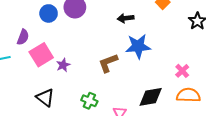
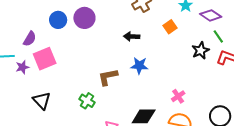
blue star: (138, 46) -> (139, 66), size x0.7
purple star: (63, 65) -> (22, 67), moved
green cross: (89, 101) -> (87, 101), moved

